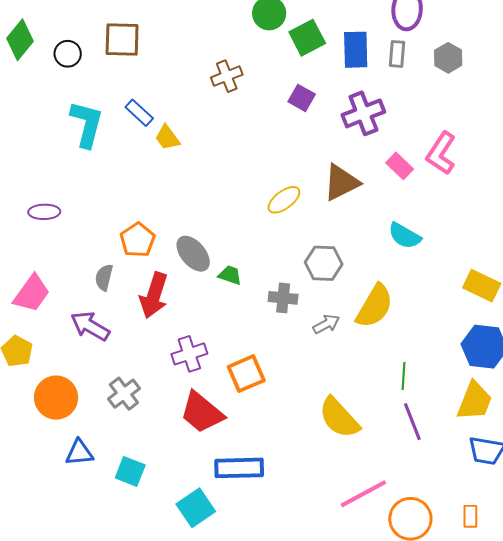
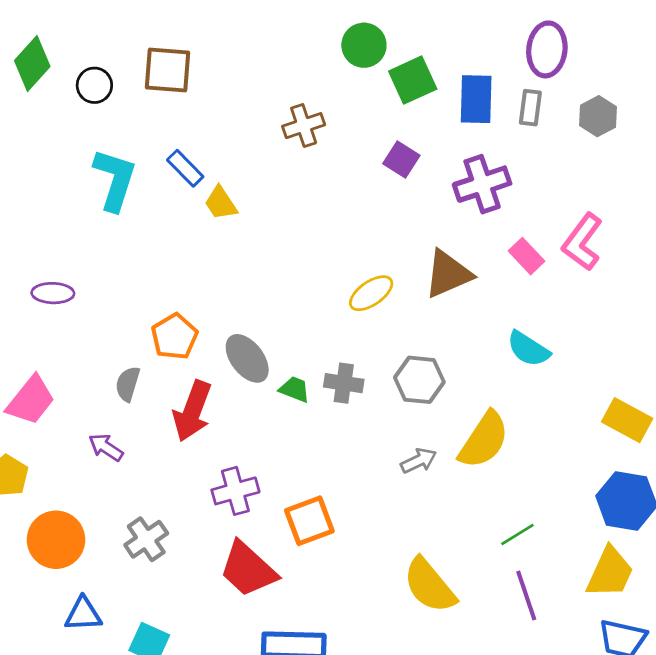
gray cross: (283, 298) -> (344, 383), moved
purple arrow: (90, 326) -> (106, 447), size x0.7
green line: (403, 376) -> (517, 534), turned 52

